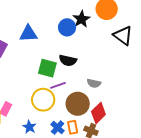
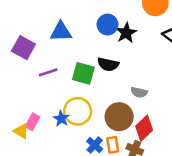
black star: (81, 19) -> (126, 33), moved
purple line: (58, 85) -> (48, 72), moved
blue star: (29, 127) -> (61, 119), moved

